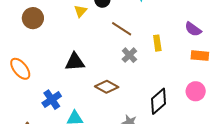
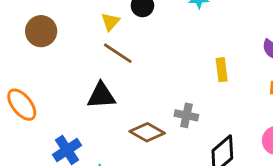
brown line: (122, 29) -> (118, 53), moved
gray cross: (129, 55) -> (186, 115), moved, turned -35

